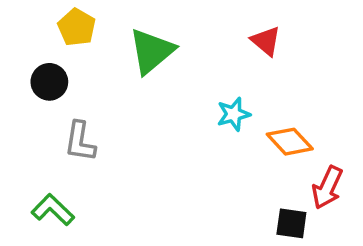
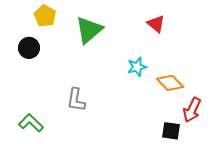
gray L-shape: (80, 142) -> (76, 100), moved

